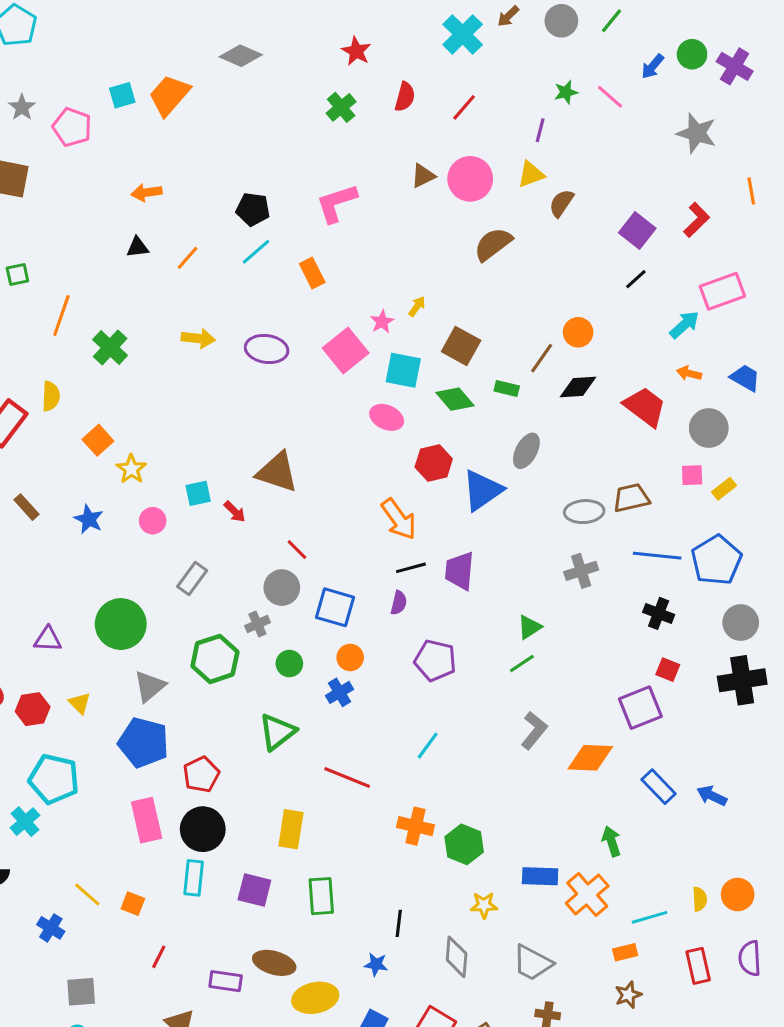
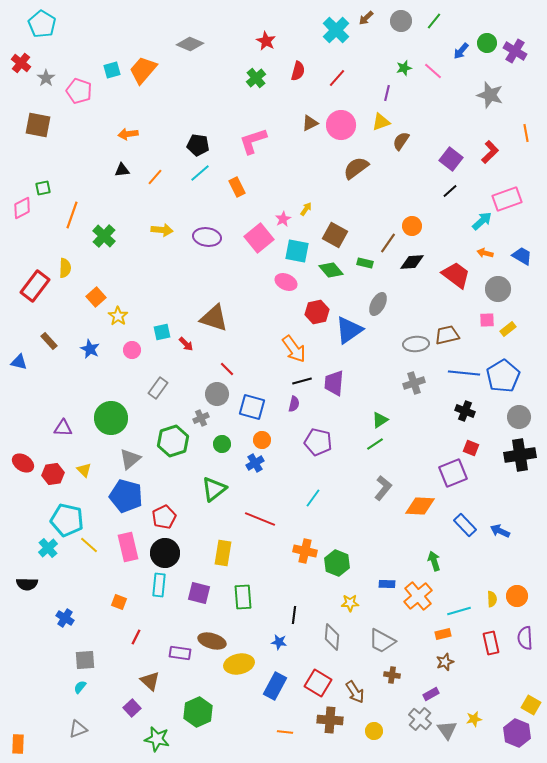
blue rectangle: (540, 876) -> (387, 584), size x0.7
yellow line: (87, 894) -> (89, 545), moved

